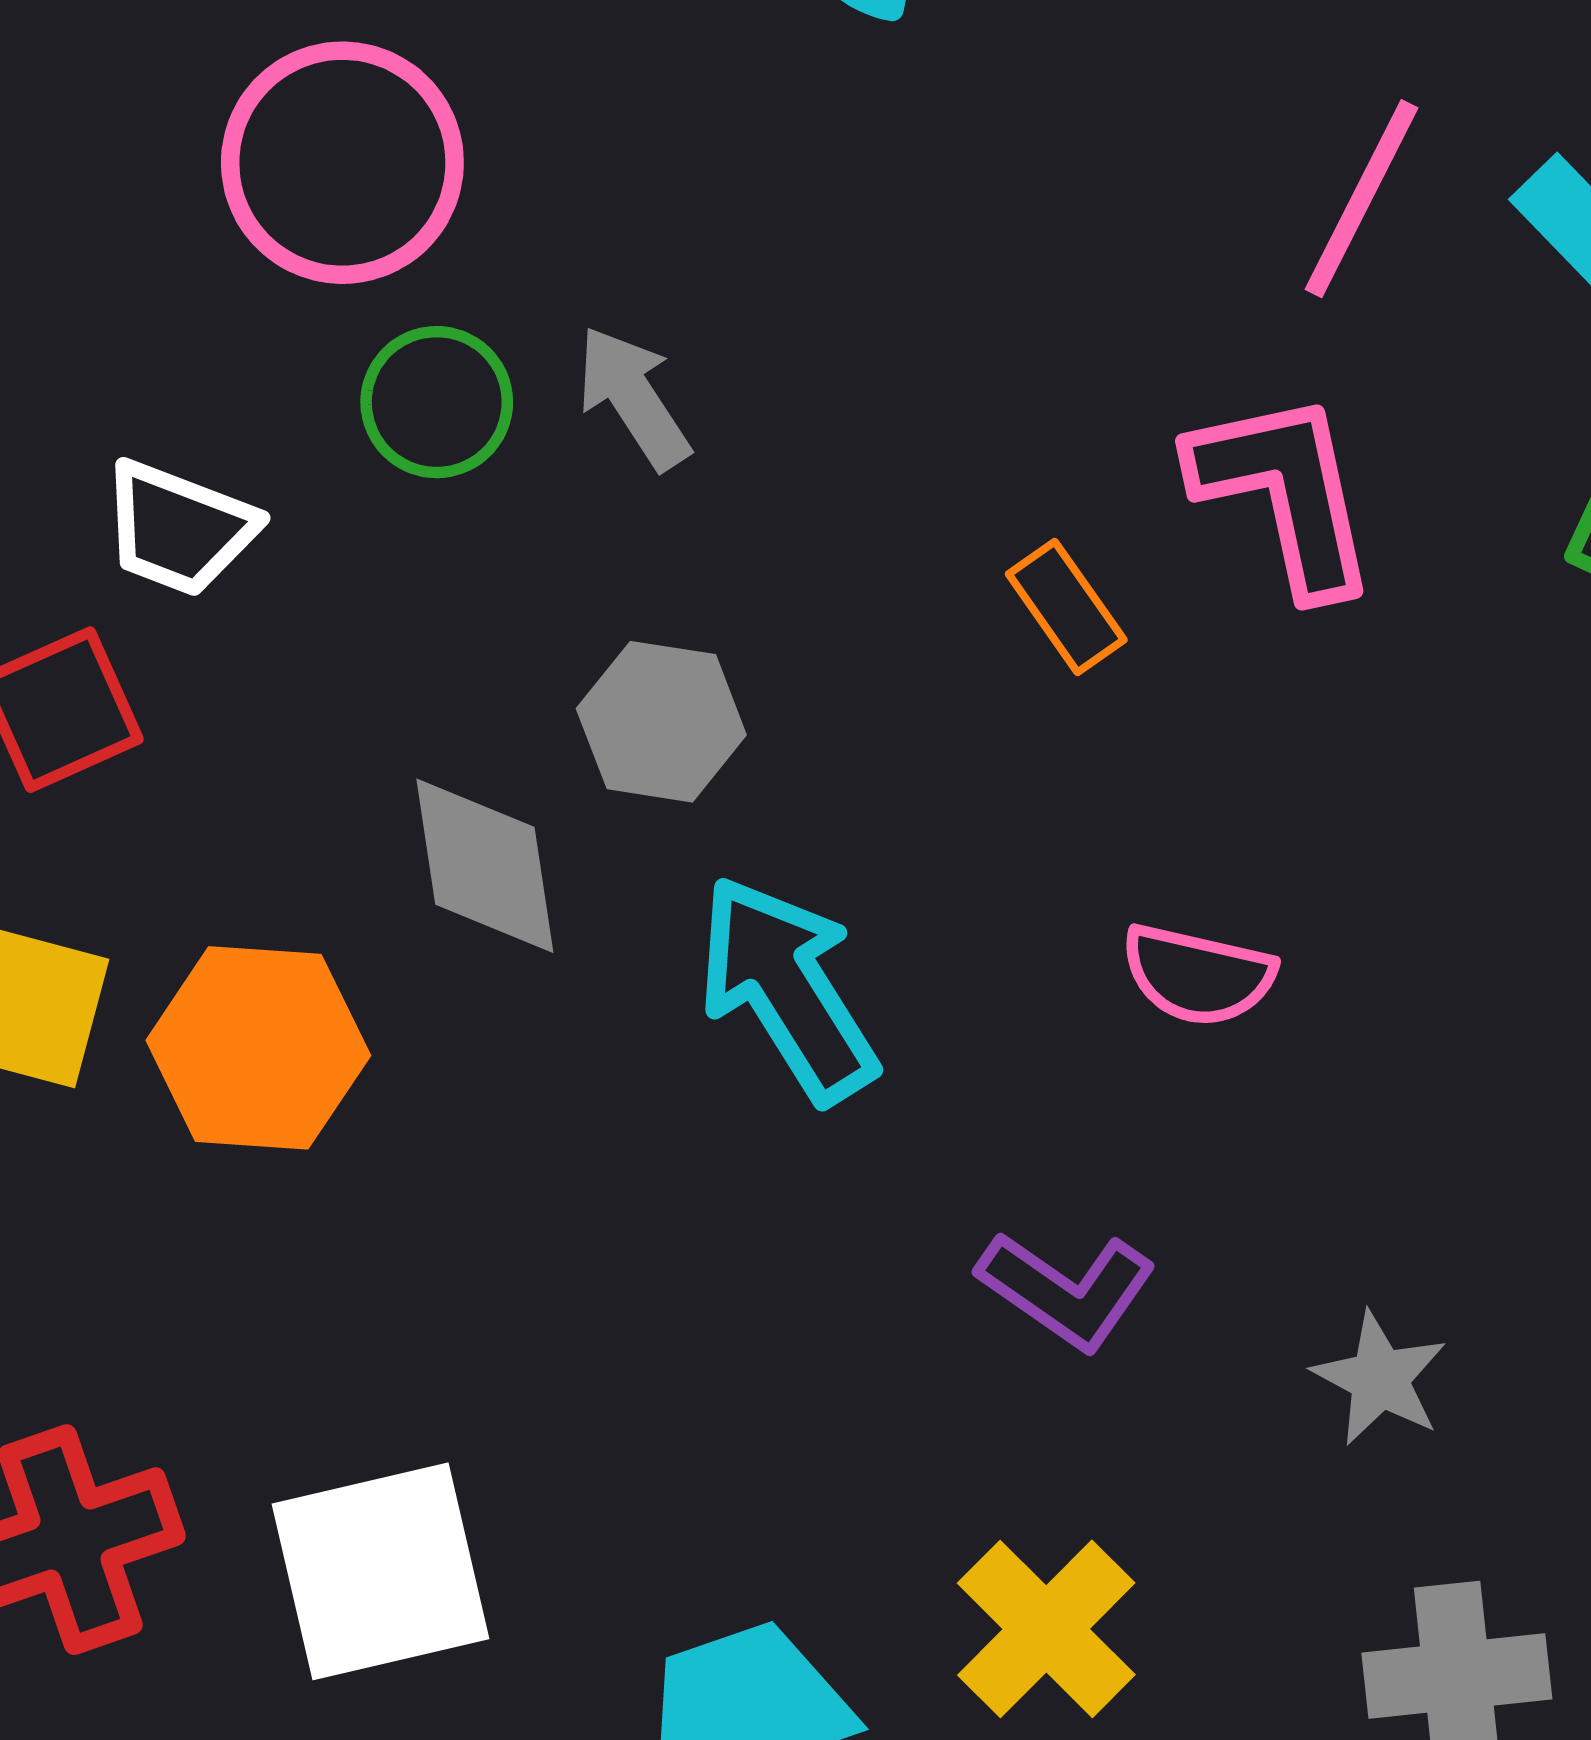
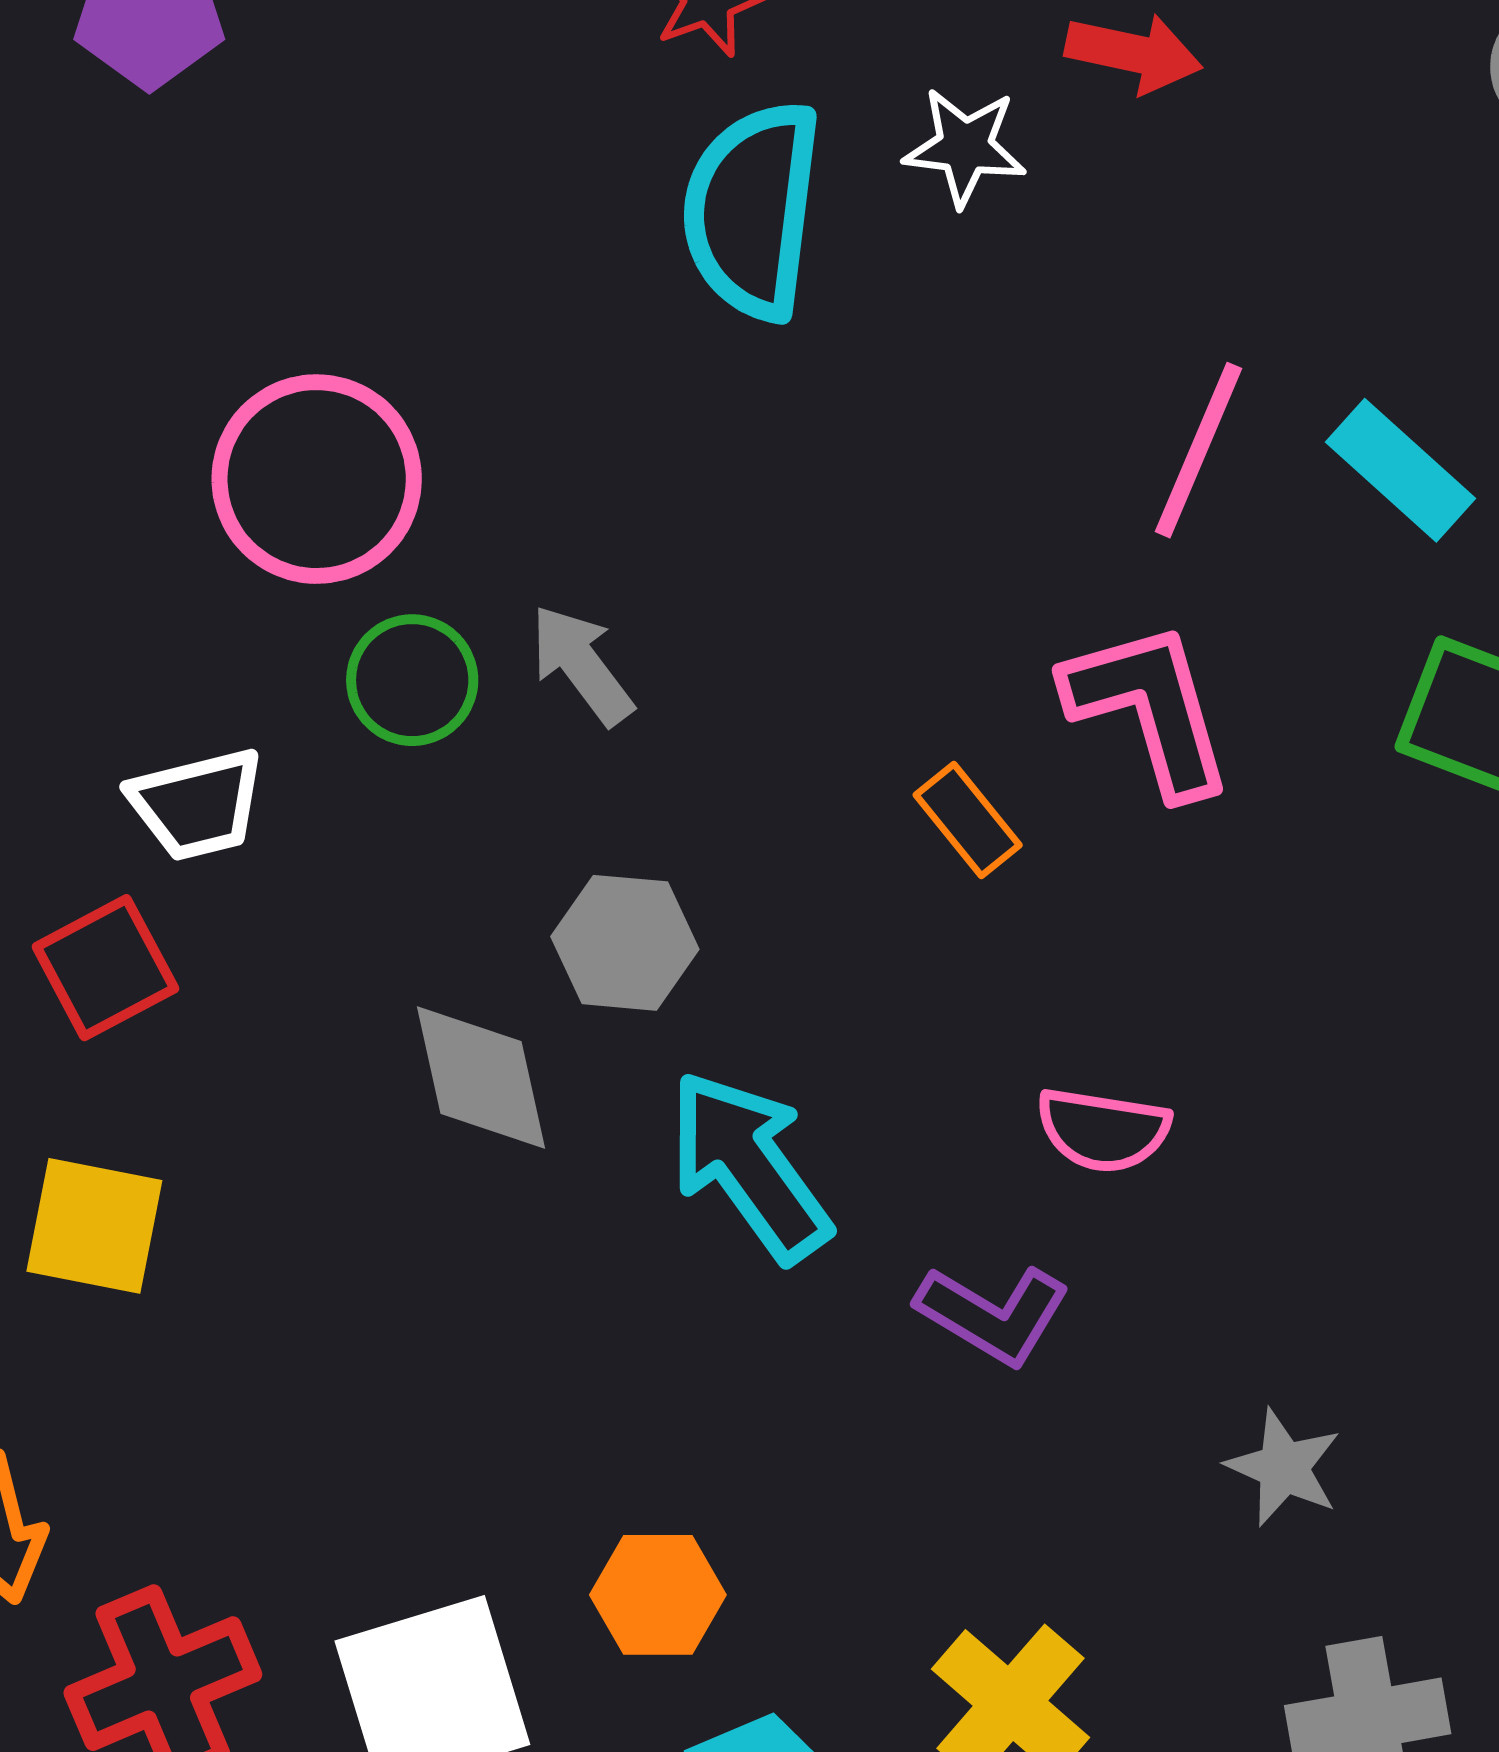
white trapezoid: (179, 528) -> (197, 804), turned -31
orange hexagon: (258, 1048) -> (658, 1595), moved, size x0.7
purple L-shape: (1067, 1290) -> (993, 1314), moved

